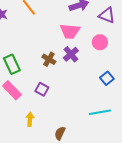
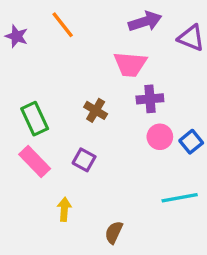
pink circle: (100, 42) -> (160, 137), moved
purple cross: (71, 54) -> (150, 99), moved, turned 35

